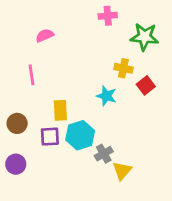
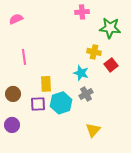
pink semicircle: (45, 35) -> (16, 19), moved
gray cross: (104, 154) -> (86, 94), moved

